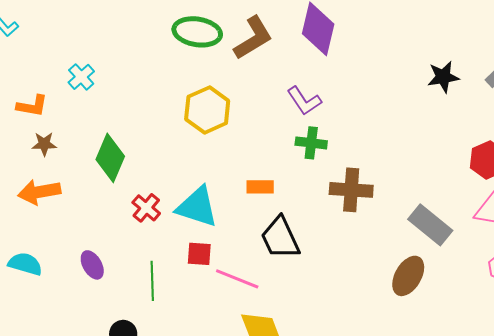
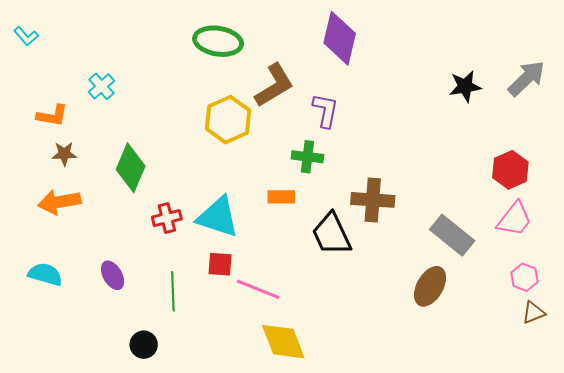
brown L-shape: (253, 38) -> (274, 85), moved
purple L-shape: (304, 101) -> (326, 111), turned -135
green cross: (311, 143) -> (307, 157), moved
red cross: (146, 208) -> (167, 218), turned 36
black trapezoid: (280, 238) -> (332, 234), moved

